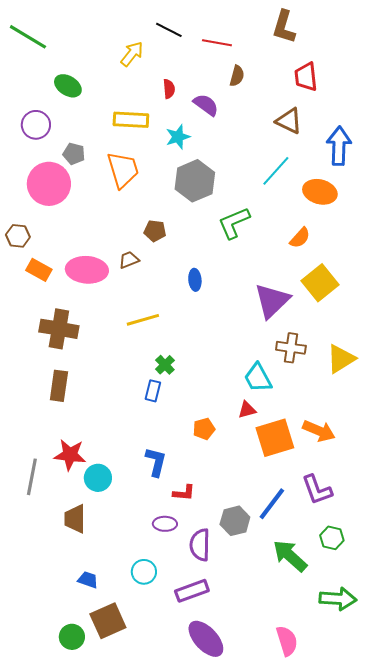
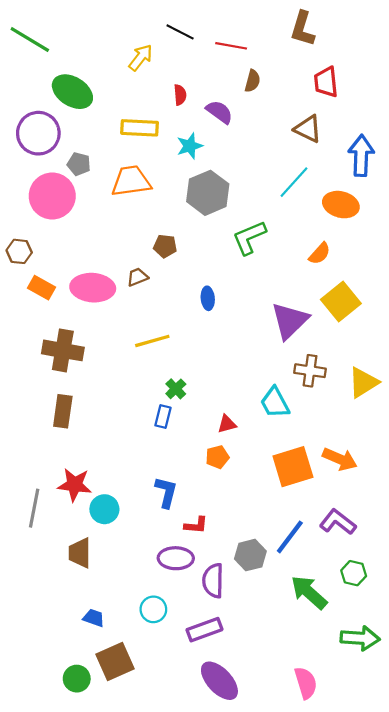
green ellipse: (68, 86) -> (72, 92), size x1.4
purple circle: (36, 125) -> (38, 133), size x1.4
orange trapezoid: (123, 170) -> (131, 181), turned -81
red triangle: (247, 410) -> (227, 424), moved
purple L-shape: (317, 490) -> (338, 522), turned 148
purple ellipse: (165, 524) -> (176, 558), size x1.4

